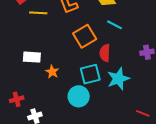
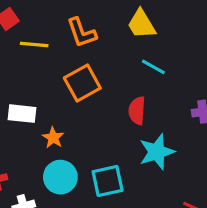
orange square: (85, 36) -> (82, 83), moved
cyan square: (90, 74) -> (108, 181), moved
cyan circle: (79, 96) -> (60, 177), moved

